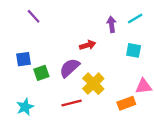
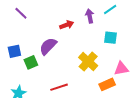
red arrow: (88, 45) -> (67, 25), moved
purple semicircle: (70, 68) -> (48, 46), moved
yellow cross: (93, 84) -> (88, 62), moved

